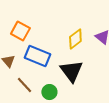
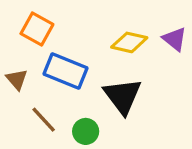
yellow diamond: (75, 39) -> (129, 42), turned 50

